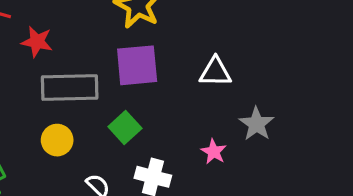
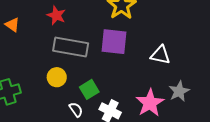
green square: (125, 128) -> (89, 89), moved
pink star: (214, 152) -> (150, 103), size x1.8

